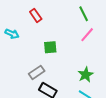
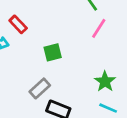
red rectangle: (36, 15) -> (18, 24), moved

